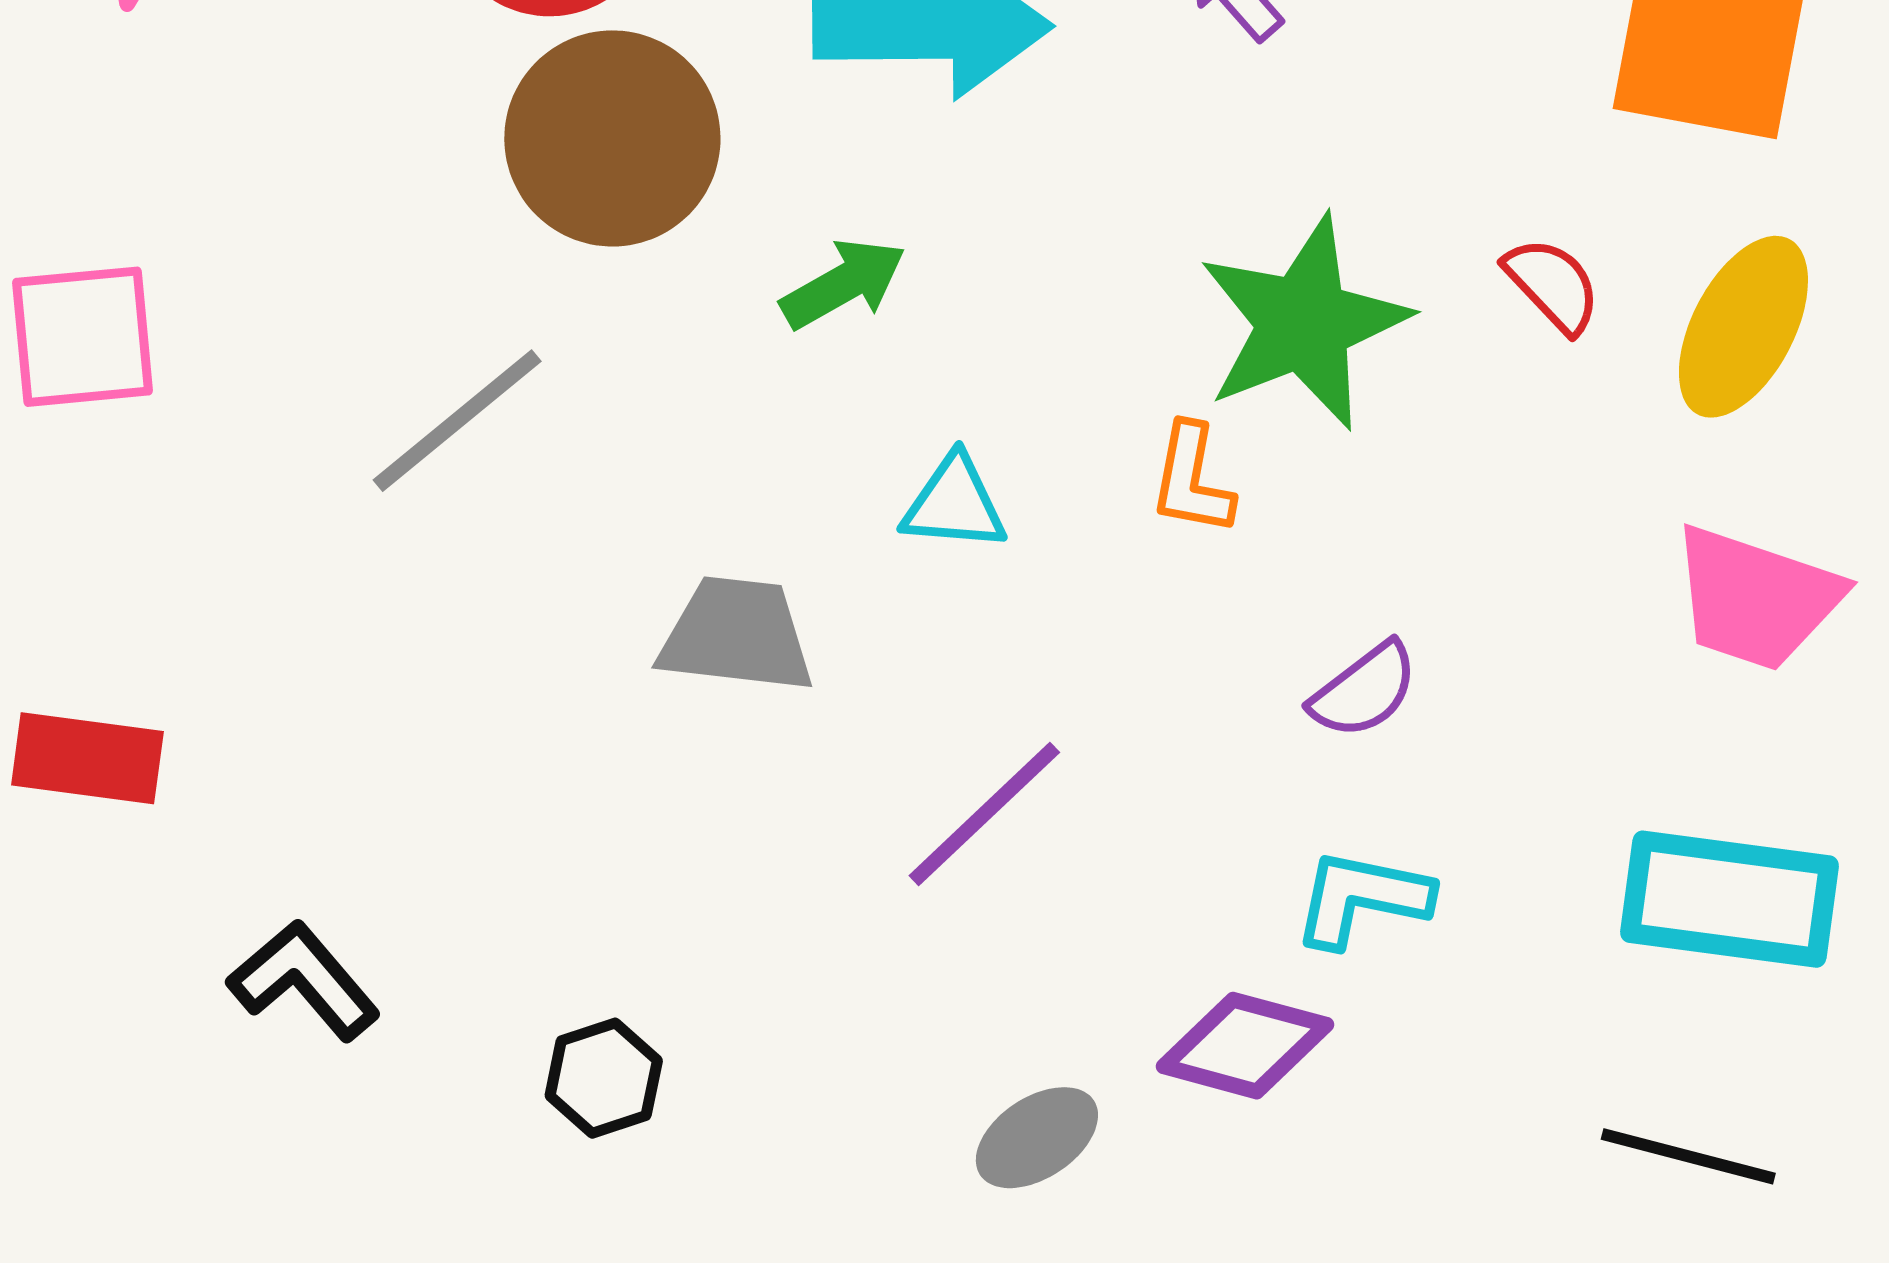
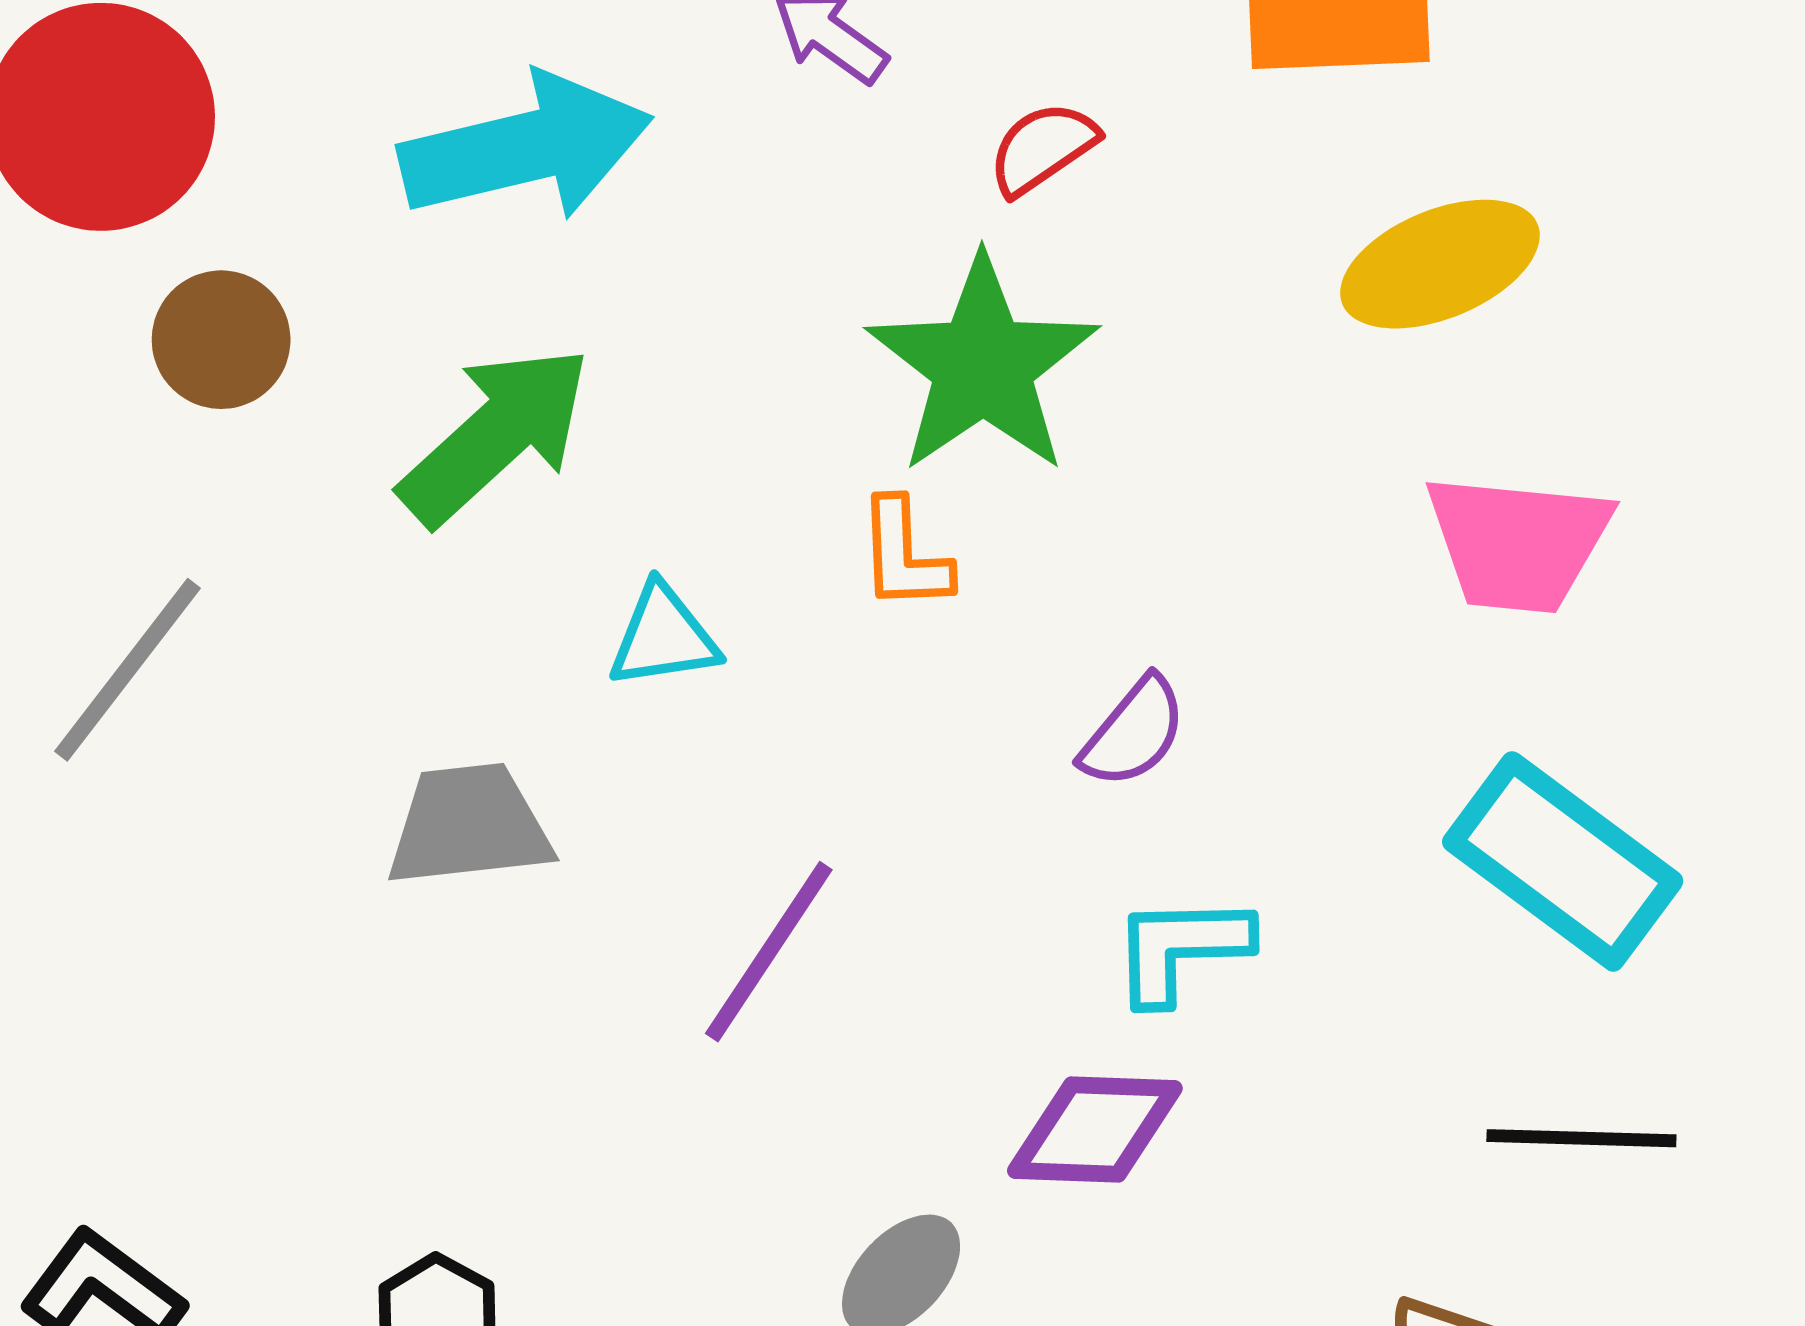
brown circle: (612, 138) -> (221, 340), size x0.6
green arrow: (843, 284) -> (496, 435), size x1.6
red semicircle: (1553, 285) -> (1043, 148), moved, turned -68
yellow ellipse: (1743, 327) -> (1440, 264), turned 53
cyan rectangle: (1730, 899) -> (1563, 861), turned 42

